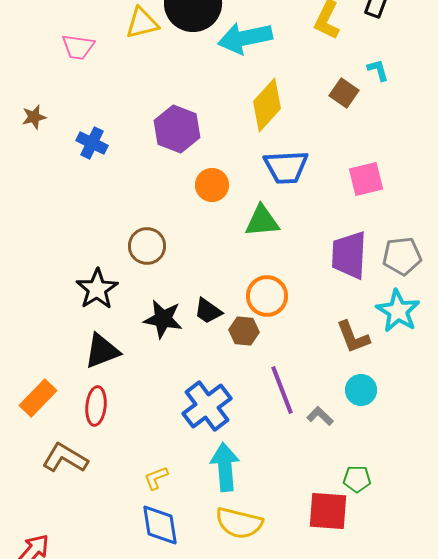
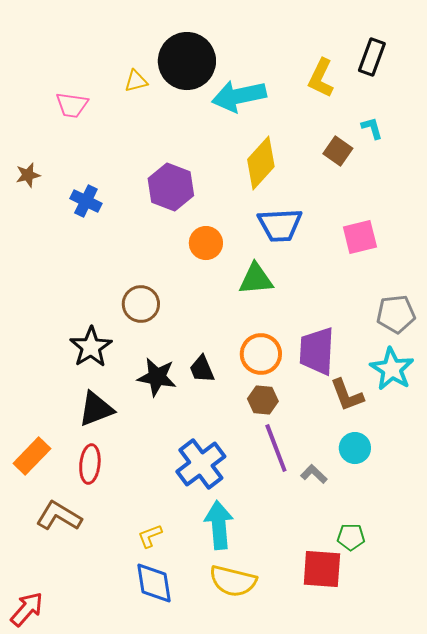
yellow triangle: (142, 23) -> (136, 81), size x0.7
purple trapezoid: (349, 255) -> (317, 351), moved
black trapezoid: (208, 311) -> (202, 369), turned 32
brown hexagon: (244, 331) -> (263, 400), moved

